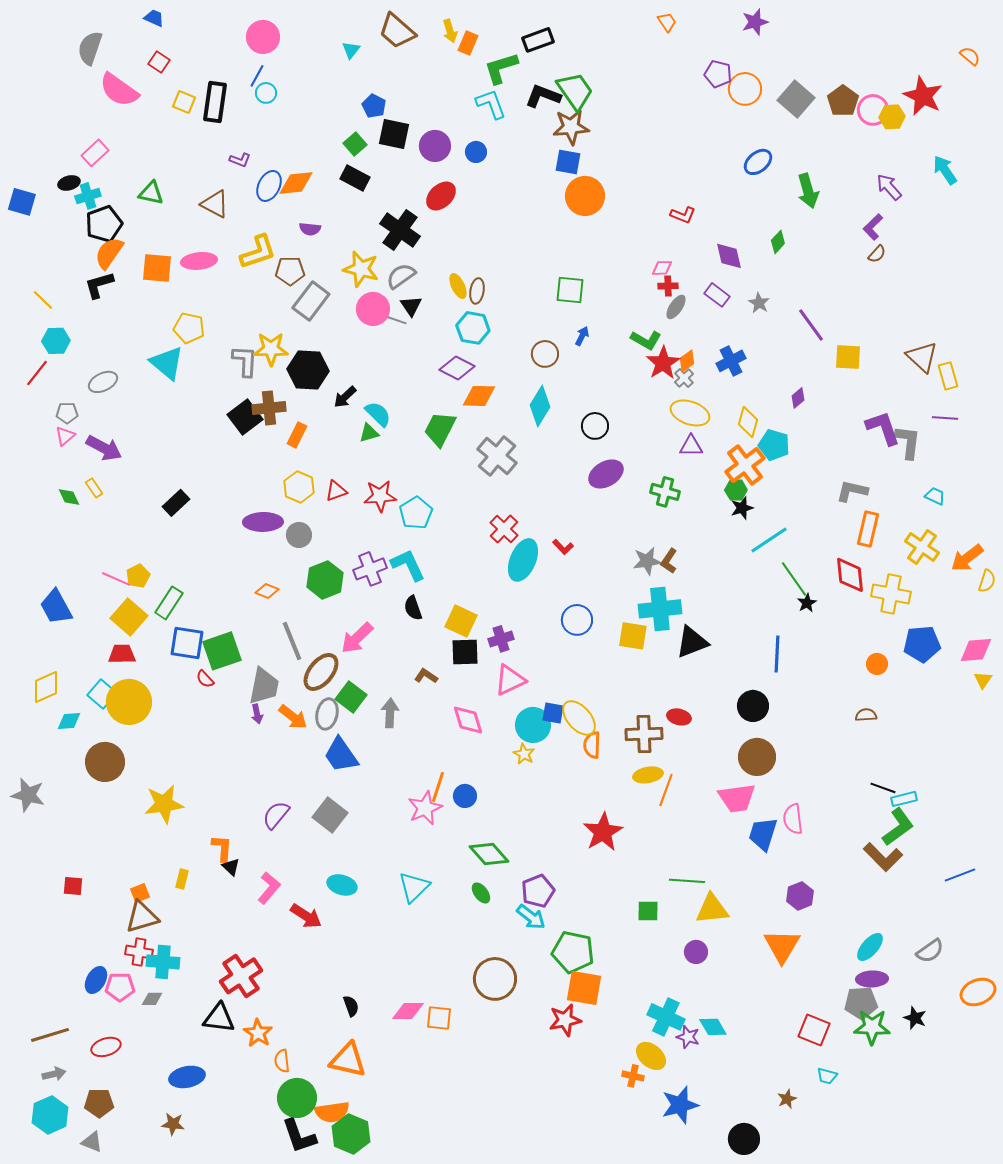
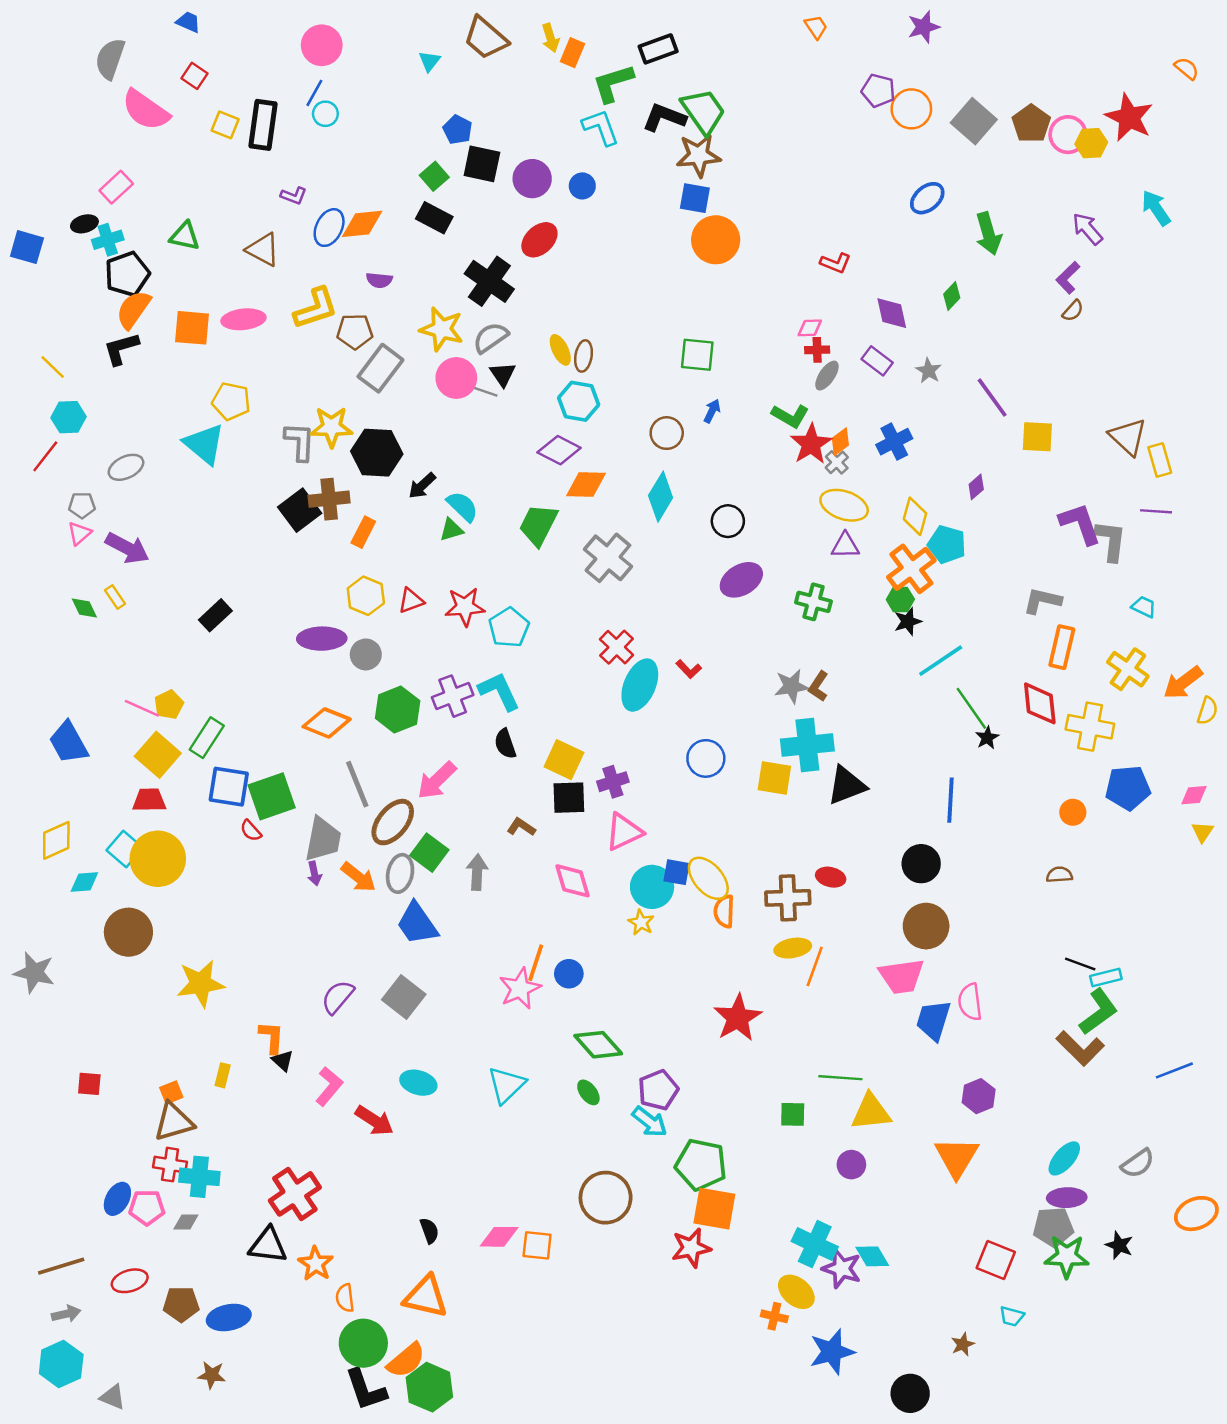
orange diamond: (267, 591) -> (327, 723), size x1.6
pink diamond: (976, 650) -> (1194, 795), size x0.7
purple star: (688, 1037) -> (842, 1269), size x1.4
brown pentagon: (99, 1103) -> (181, 1304), moved
orange semicircle: (332, 1112) -> (406, 1360), turned -32

